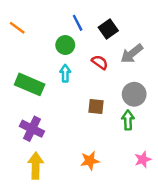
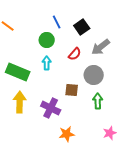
red semicircle: (100, 62) -> (75, 54), turned 96
gray circle: (134, 94) -> (94, 75), moved
purple cross: (32, 129) -> (51, 108), moved
yellow arrow: (36, 166) -> (20, 102), moved

